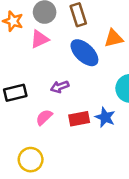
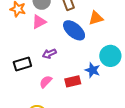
purple arrow: (60, 87) -> (49, 54), moved
blue star: (105, 117) -> (93, 70), moved

